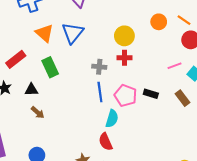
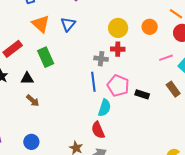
orange circle: (159, 22) -> (150, 27), moved
blue triangle: (73, 33) -> (68, 24), size x0.7
gray cross: (99, 67) -> (101, 59), moved
black rectangle: (151, 94) -> (142, 94), moved

